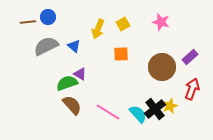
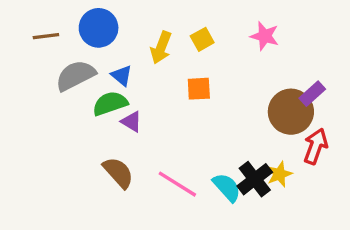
blue circle: (48, 17) -> (99, 28), moved, size x1.5
brown circle: (162, 67) -> (291, 112), moved
green semicircle: (67, 83) -> (110, 103), moved

